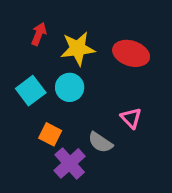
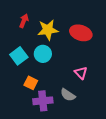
gray semicircle: (100, 142) -> (68, 95), moved
purple cross: (70, 163) -> (43, 101), turned 36

